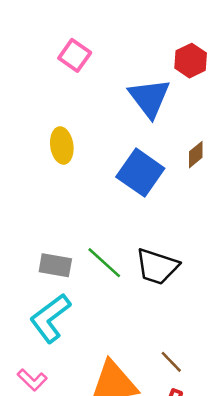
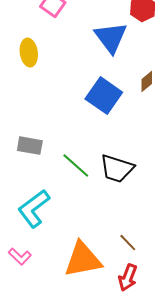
yellow ellipse: (62, 146) -> (29, 53), moved
gray rectangle: (55, 265) -> (30, 146), moved

